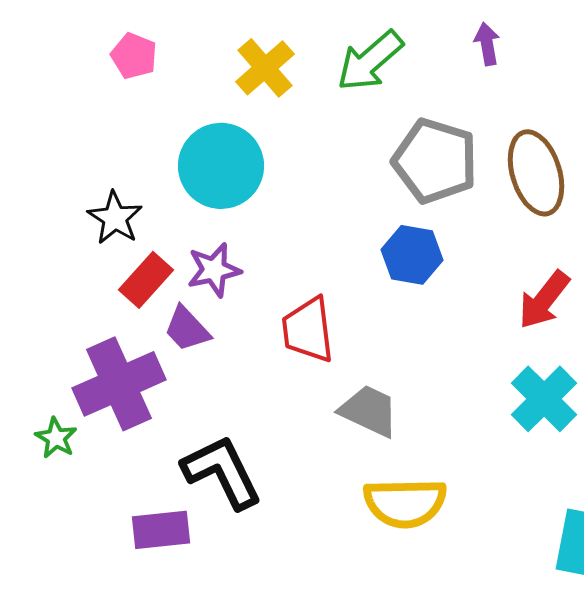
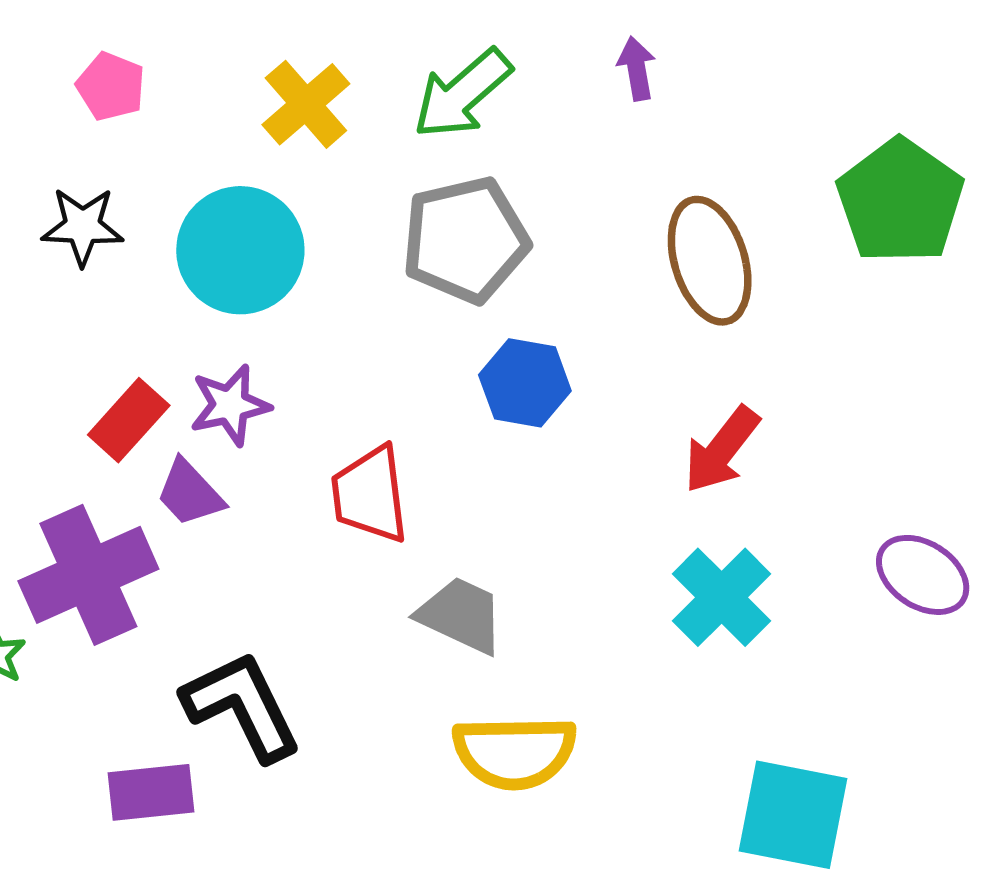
gray pentagon: (435, 161) -> (465, 240), moved, turned -30
black star: (115, 218) -> (83, 226), moved, turned -30

